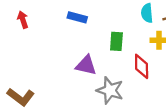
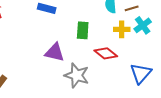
red diamond: (142, 66) -> (106, 53), turned -50

